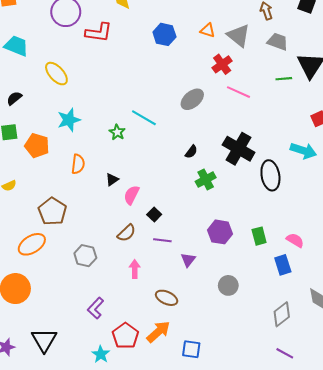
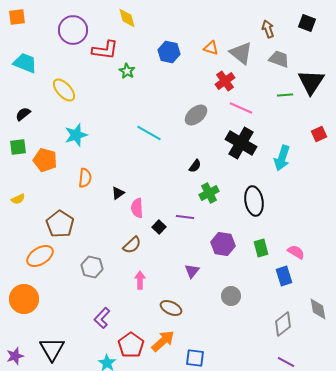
green star: (117, 132) -> (127, 71), moved
black cross: (239, 149) -> (241, 143), moved
cyan arrow: (303, 151) -> (282, 158), moved, turned 90
black ellipse: (270, 175) -> (254, 201), moved
pink semicircle: (132, 195) -> (137, 208), turned -30
purple line: (162, 240) -> (185, 217), moved

